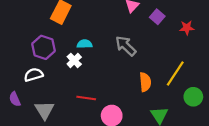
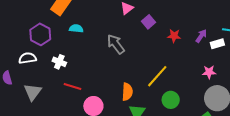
cyan semicircle: (85, 44) -> (76, 29), moved
white cross: (74, 60) -> (59, 62), moved, turned -32
orange semicircle: (145, 82) -> (127, 92), moved

